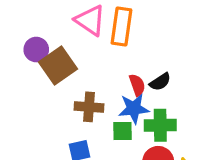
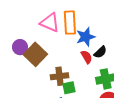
blue star: (134, 109) -> (86, 37), moved
green square: (122, 131) -> (69, 88), moved

